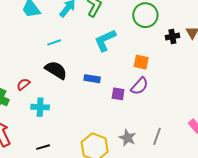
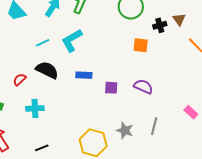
cyan L-shape: (105, 40) -> (72, 40), moved
orange square: (141, 62) -> (141, 45), moved
red semicircle: (23, 84) -> (20, 80), moved
purple semicircle: (139, 86) -> (143, 86), moved, turned -102

